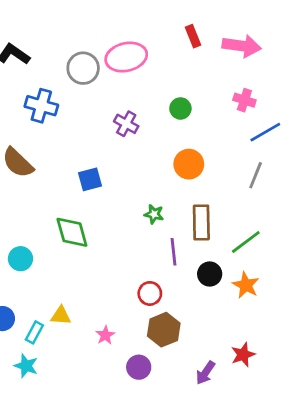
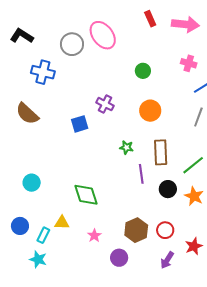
pink ellipse: (126, 57) -> (103, 35), turned 68
purple cross: (126, 124) -> (105, 104), moved
green diamond: (72, 232) -> (86, 195), moved
red circle: (150, 293) -> (165, 230), moved

